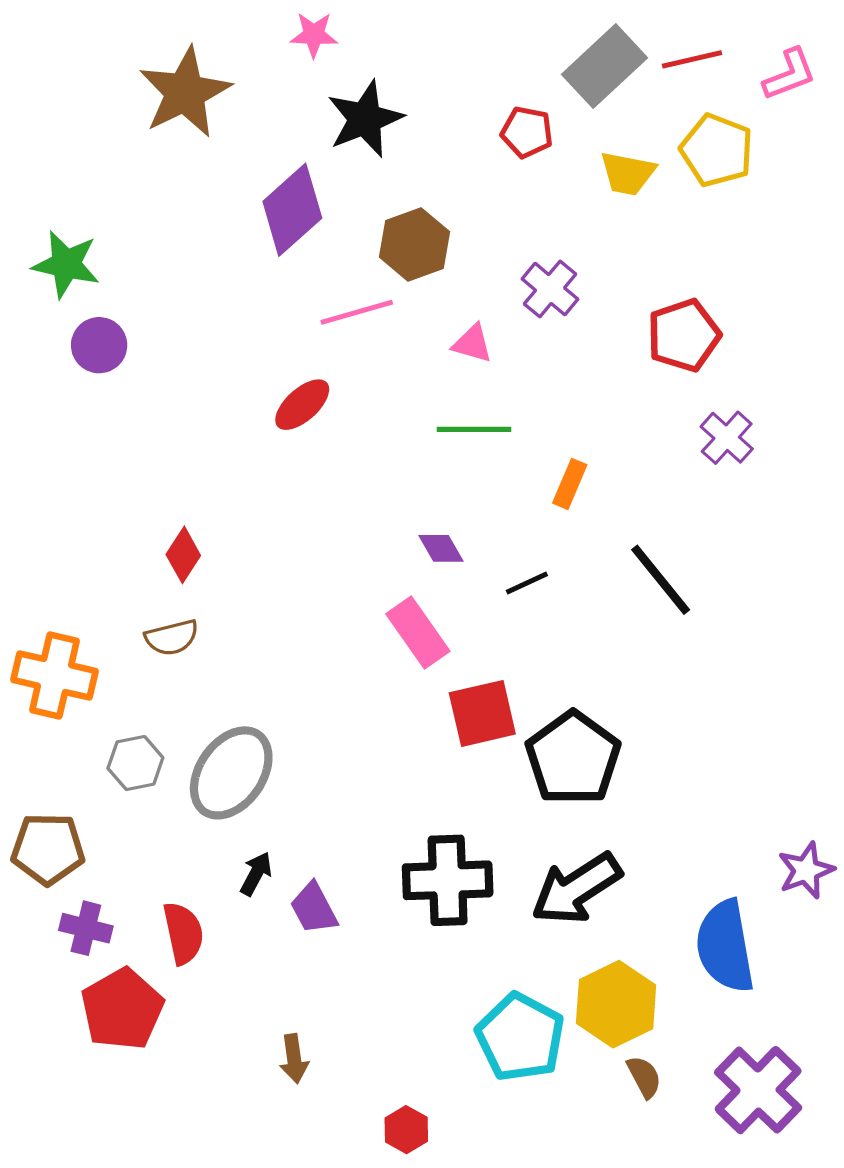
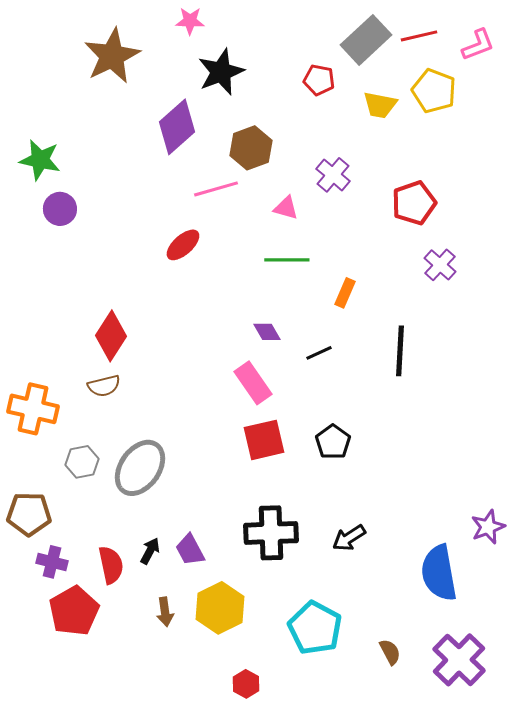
red diamond: (183, 555) -> (111, 336), size x1.5
black line: (661, 580) -> (400, 351), turned 42
red square: (482, 713) -> (264, 440), moved
black pentagon: (573, 758) -> (333, 442), moved, size x0.6
black arrow: (256, 874) -> (150, 551), moved
black arrow: (576, 889) -> (349, 538), size x0.6
yellow hexagon: (616, 1004) -> (220, 608), moved
brown arrow: (294, 1059) -> (165, 612), moved

